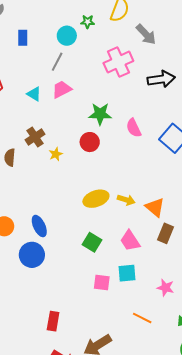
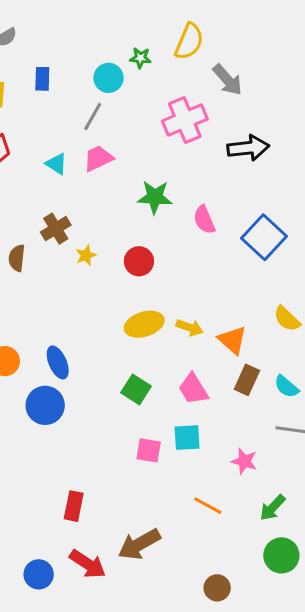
red circle: (90, 142) -> (139, 261), moved

